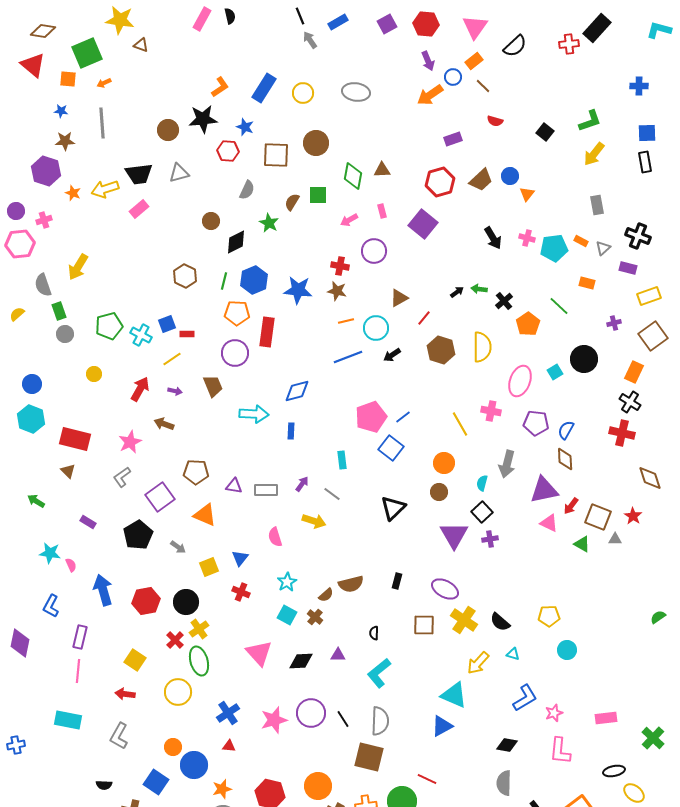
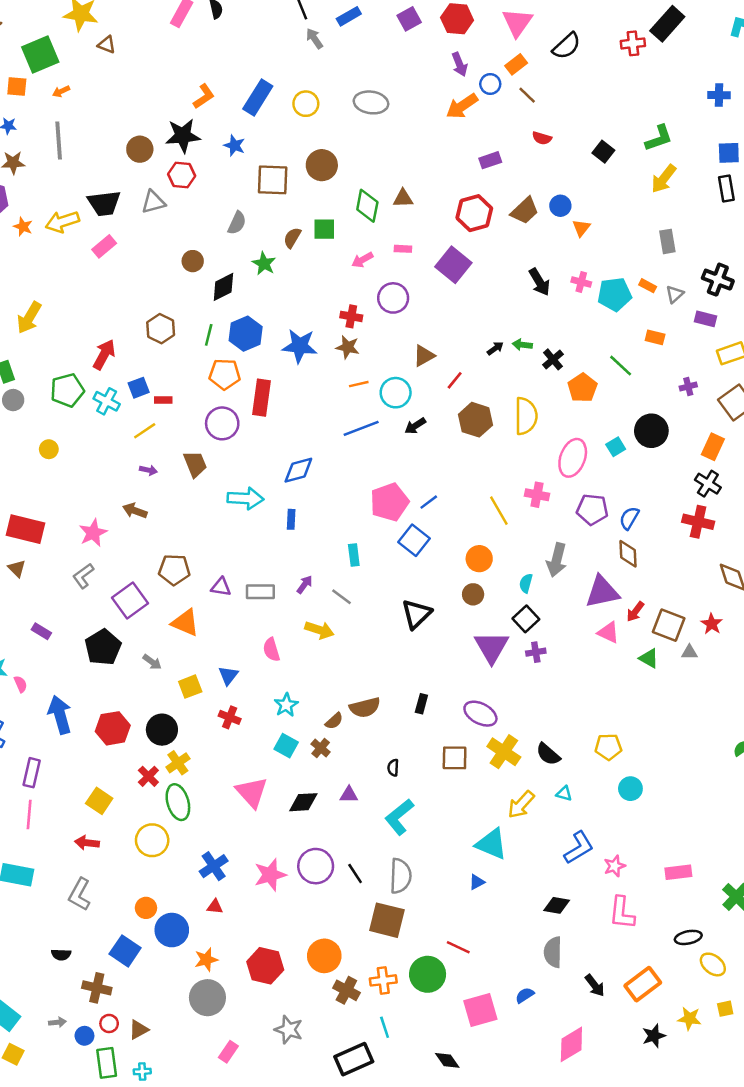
red hexagon: (228, 151) -> (182, 175), moved
pink rectangle: (382, 211) -> (403, 249), turned -72
red arrow: (140, 389) -> (104, 355), moved
blue triangle: (442, 726) -> (477, 882), size x0.6

